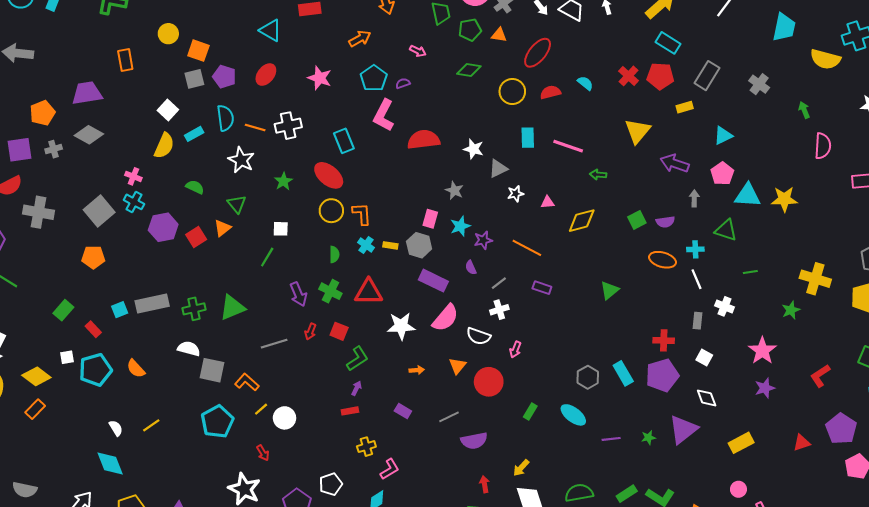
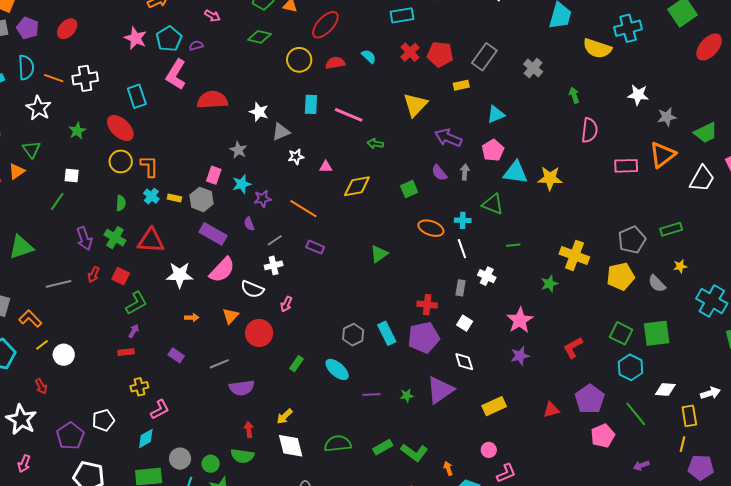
cyan rectangle: (668, 43) -> (402, 15), moved, turned -45
pink star: (320, 78) -> (135, 38), moved
purple semicircle: (665, 222) -> (439, 173), moved, turned 54

